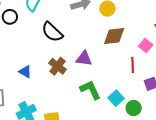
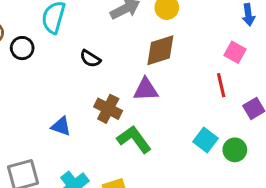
black semicircle: (52, 32) -> (90, 59), size x0.6
brown diamond: (114, 36) -> (160, 50), moved
green L-shape: (90, 90) -> (134, 139), moved

